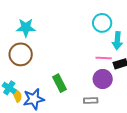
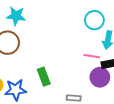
purple circle: (103, 79) -> (100, 77), moved

